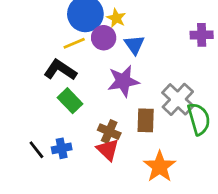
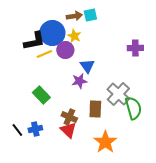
blue triangle: (134, 45) -> (87, 66), moved
black L-shape: (60, 70) -> (34, 41), moved, turned 135
purple star: (123, 81) -> (79, 81), size x0.7

